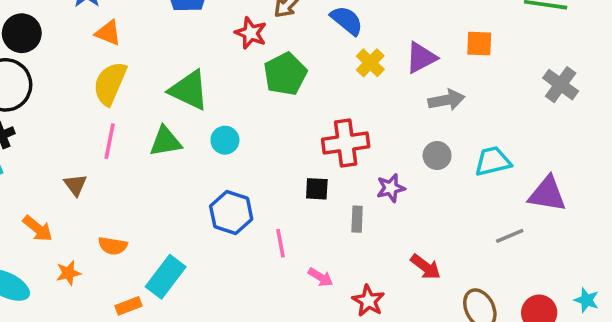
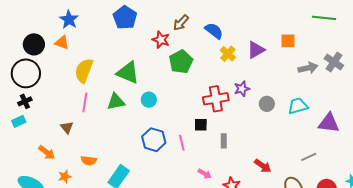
orange triangle: (108, 33) -> (62, 42), moved
gray arrow: (446, 100) -> (308, 68), moved
purple star: (391, 188) -> (242, 89), moved
gray line: (510, 236) -> (309, 157), moved
pink line: (280, 243) -> (182, 143), moved

